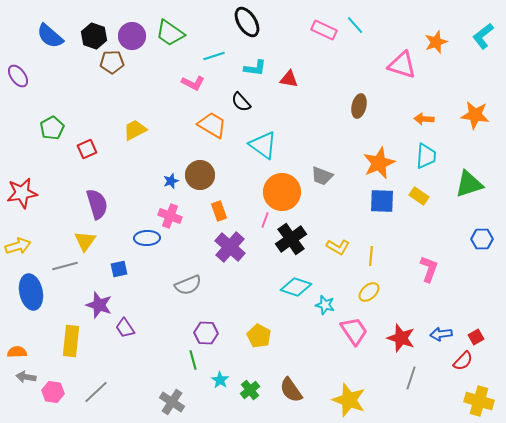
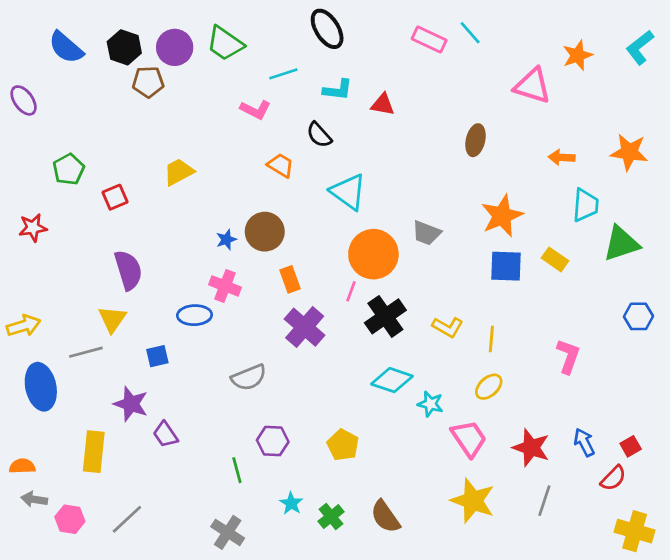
orange trapezoid: (212, 125) -> (281, 165), size x0.7
cyan trapezoid: (426, 156) -> (585, 205), moved
red star: (22, 193) -> (33, 228), moved, size x0.7
blue arrow: (441, 334) -> (584, 442), turned 70
green line: (193, 360) -> (237, 470), moved
yellow star: (349, 400) -> (473, 501), moved

